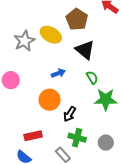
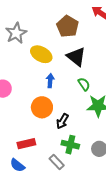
yellow ellipse: (51, 35) -> (41, 54), moved
gray star: (24, 41) -> (16, 33), moved
blue arrow: (58, 73) -> (50, 81), turned -64

